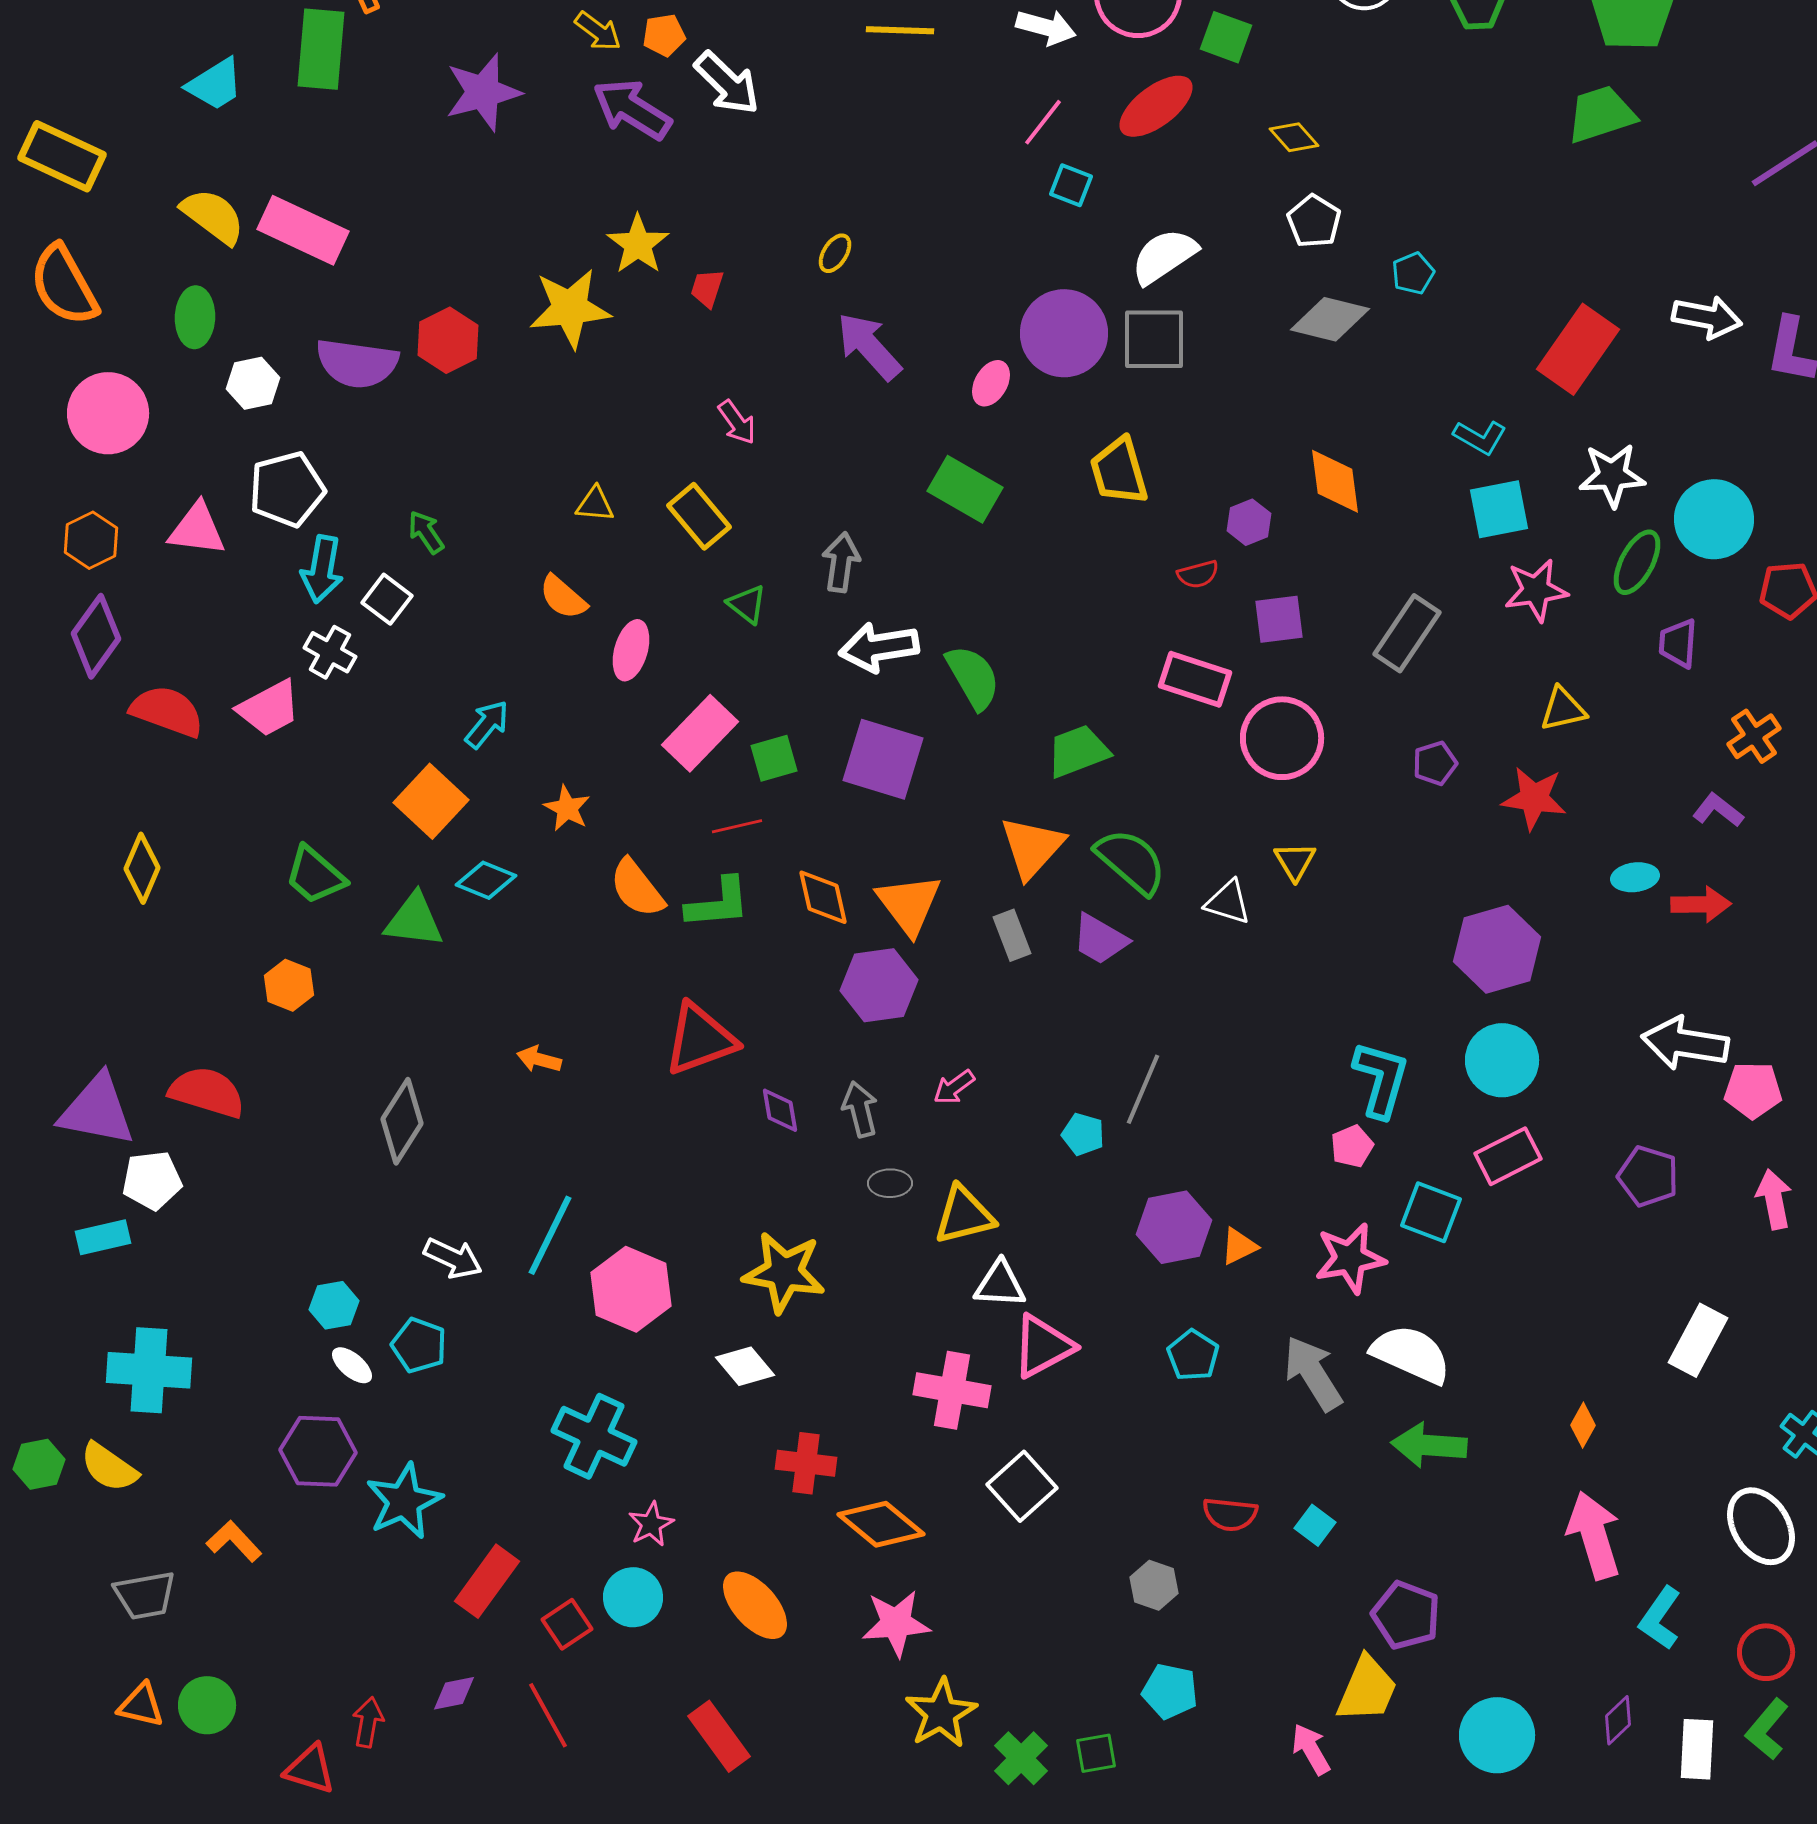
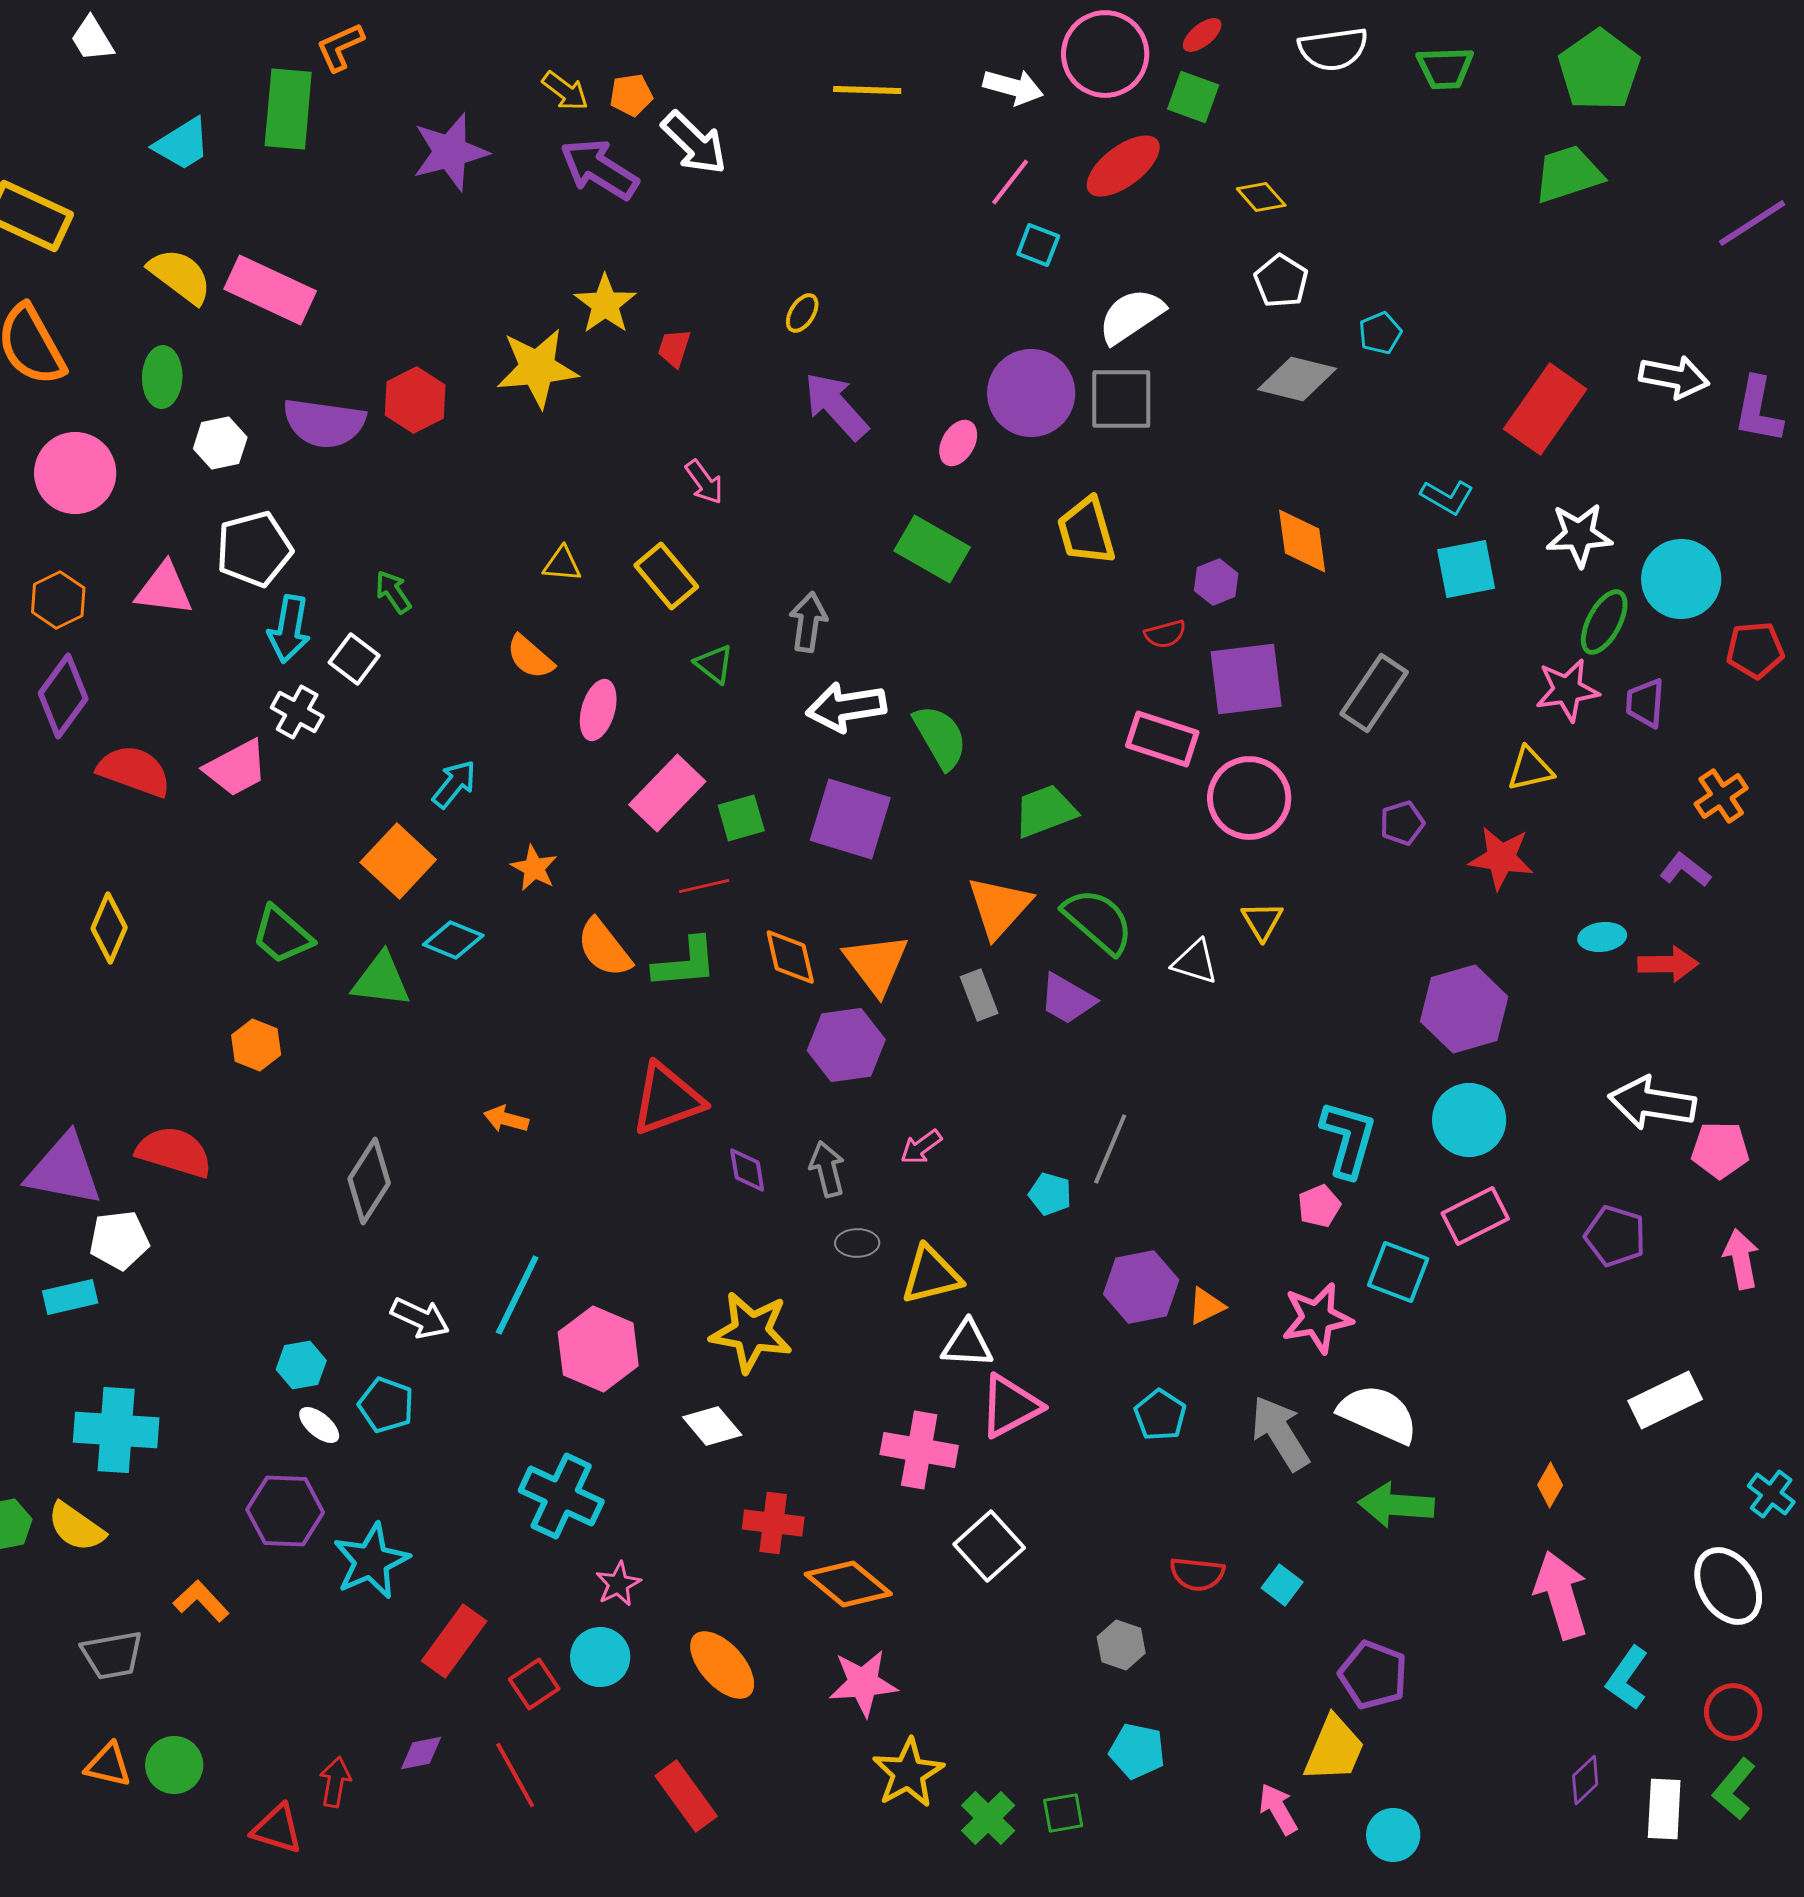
pink star: (1536, 590) -> (1567, 690), moved
purple square: (1279, 619) -> (1246, 679), size x1.5
white rectangle: (1698, 1340) -> (1665, 1400), turned 36
cyan circle: (1497, 1735) -> (1393, 1835), moved, size x0.7

